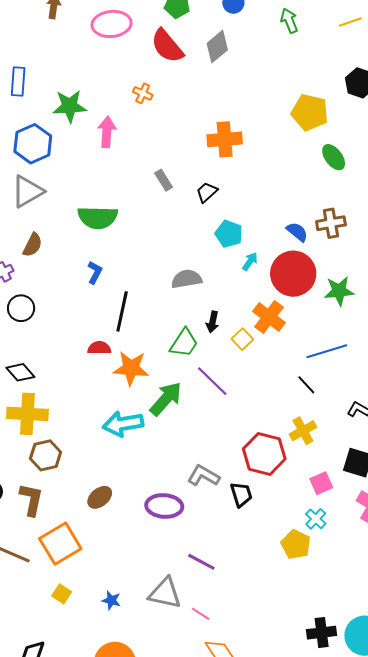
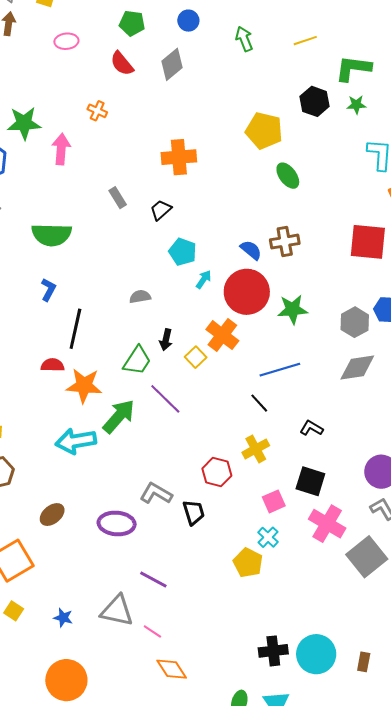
pink ellipse: (112, 24) -> (66, 41), size x0.6
red semicircle: (167, 46) -> (122, 64), size x0.7
gray semicircle: (187, 279) -> (140, 297), size x0.7
red hexagon: (264, 454) -> (217, 472), size x0.7

